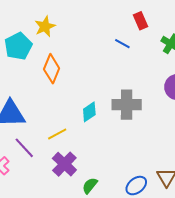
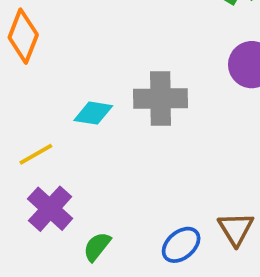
cyan diamond: (89, 112) -> (93, 113), turned 45

